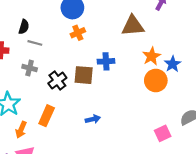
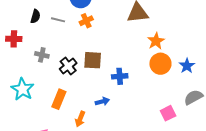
gray line: (35, 43) -> (58, 20), moved
blue cross: (106, 61) -> (120, 76), moved
blue star: (173, 64) -> (187, 66), moved
orange arrow: (21, 130) -> (80, 119), moved

